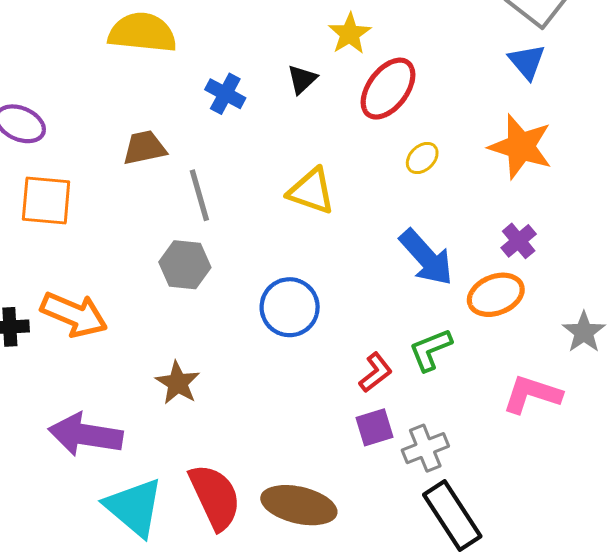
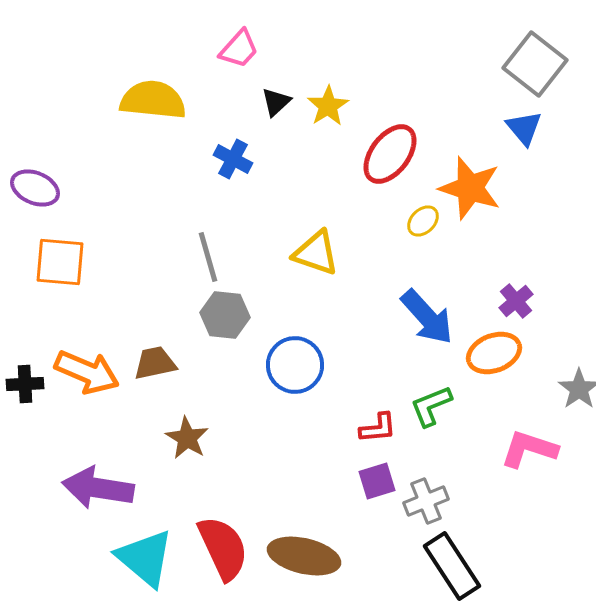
yellow star: (350, 34) -> (328, 106), moved
black triangle: (302, 79) -> (276, 102), moved
orange star: (521, 147) -> (470, 188), moved
brown trapezoid: (144, 148) -> (155, 363), moved
gray hexagon: (185, 265) -> (225, 315), moved
red L-shape: (376, 373) -> (378, 428), turned 33

